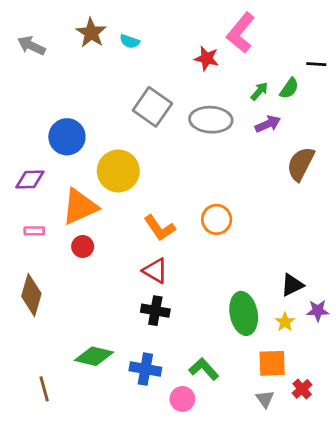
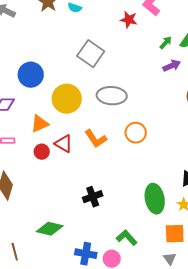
gray ellipse: (211, 120) -> (112, 96), moved
orange triangle: (80, 207) -> (40, 124), size x0.7
red triangle: (155, 271) -> (64, 144), moved
black cross: (155, 311) -> (93, 197), turned -30
blue cross: (145, 369) -> (86, 254), moved

